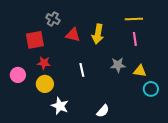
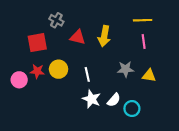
red star: (44, 63) -> (37, 71), moved
yellow circle: (45, 84) -> (59, 69), moved
cyan circle: (151, 89) -> (132, 109), moved
white star: (60, 106) -> (92, 99), moved
white semicircle: (103, 111) -> (114, 100), moved

